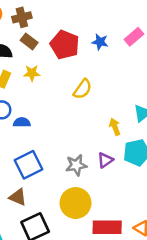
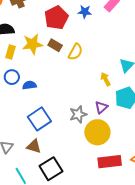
brown rectangle: (29, 41) -> (55, 45), moved
red pentagon: (65, 45) -> (56, 18), turned 30
yellow star: (32, 73) -> (32, 44), size x1.5
yellow circle: (76, 203) -> (97, 132), moved

